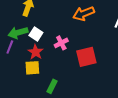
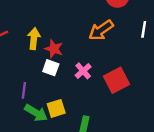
green arrow: (18, 33) -> (36, 113), moved, turned -120
red star: (36, 52) -> (54, 49), moved

